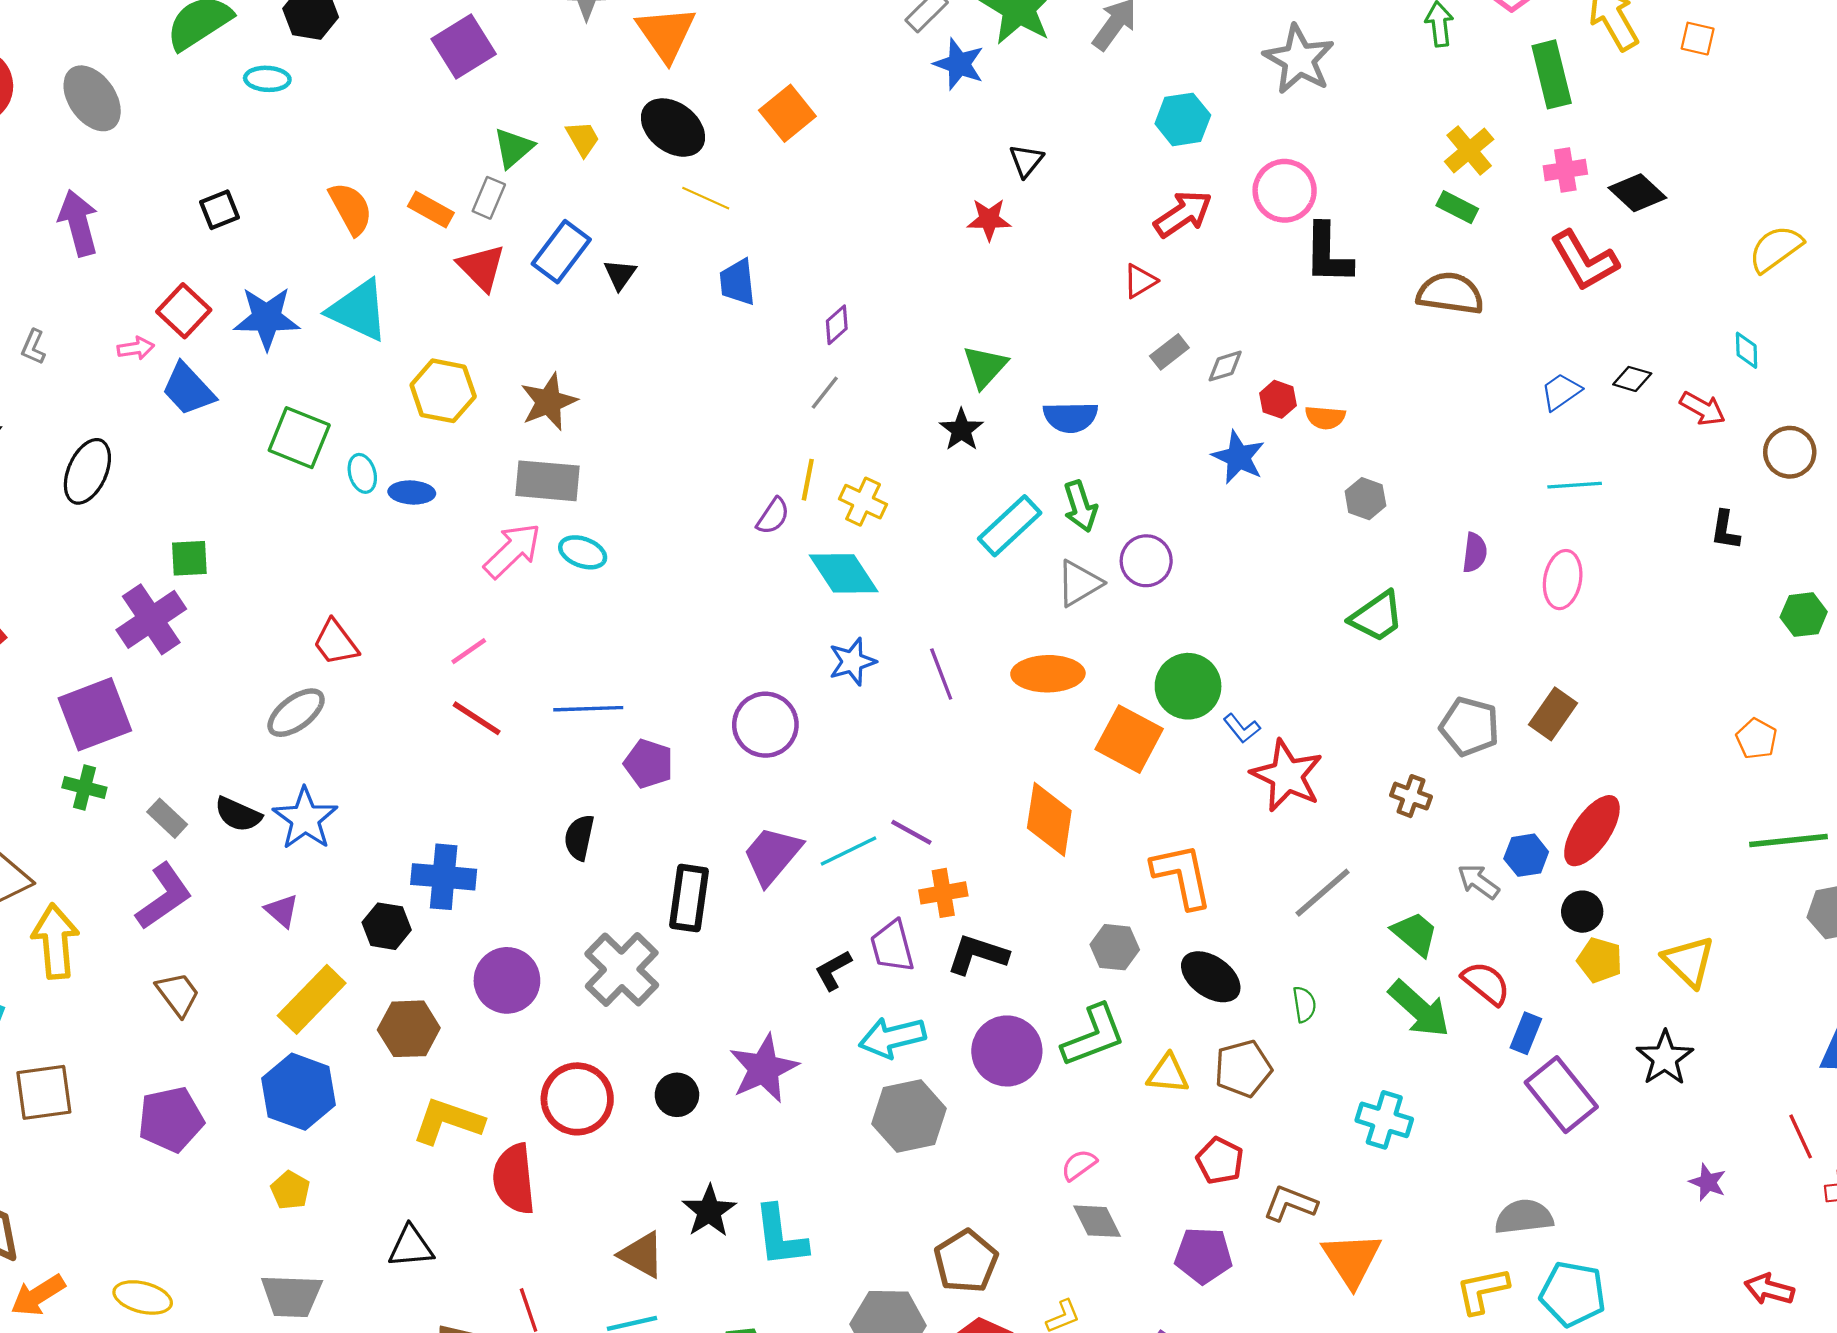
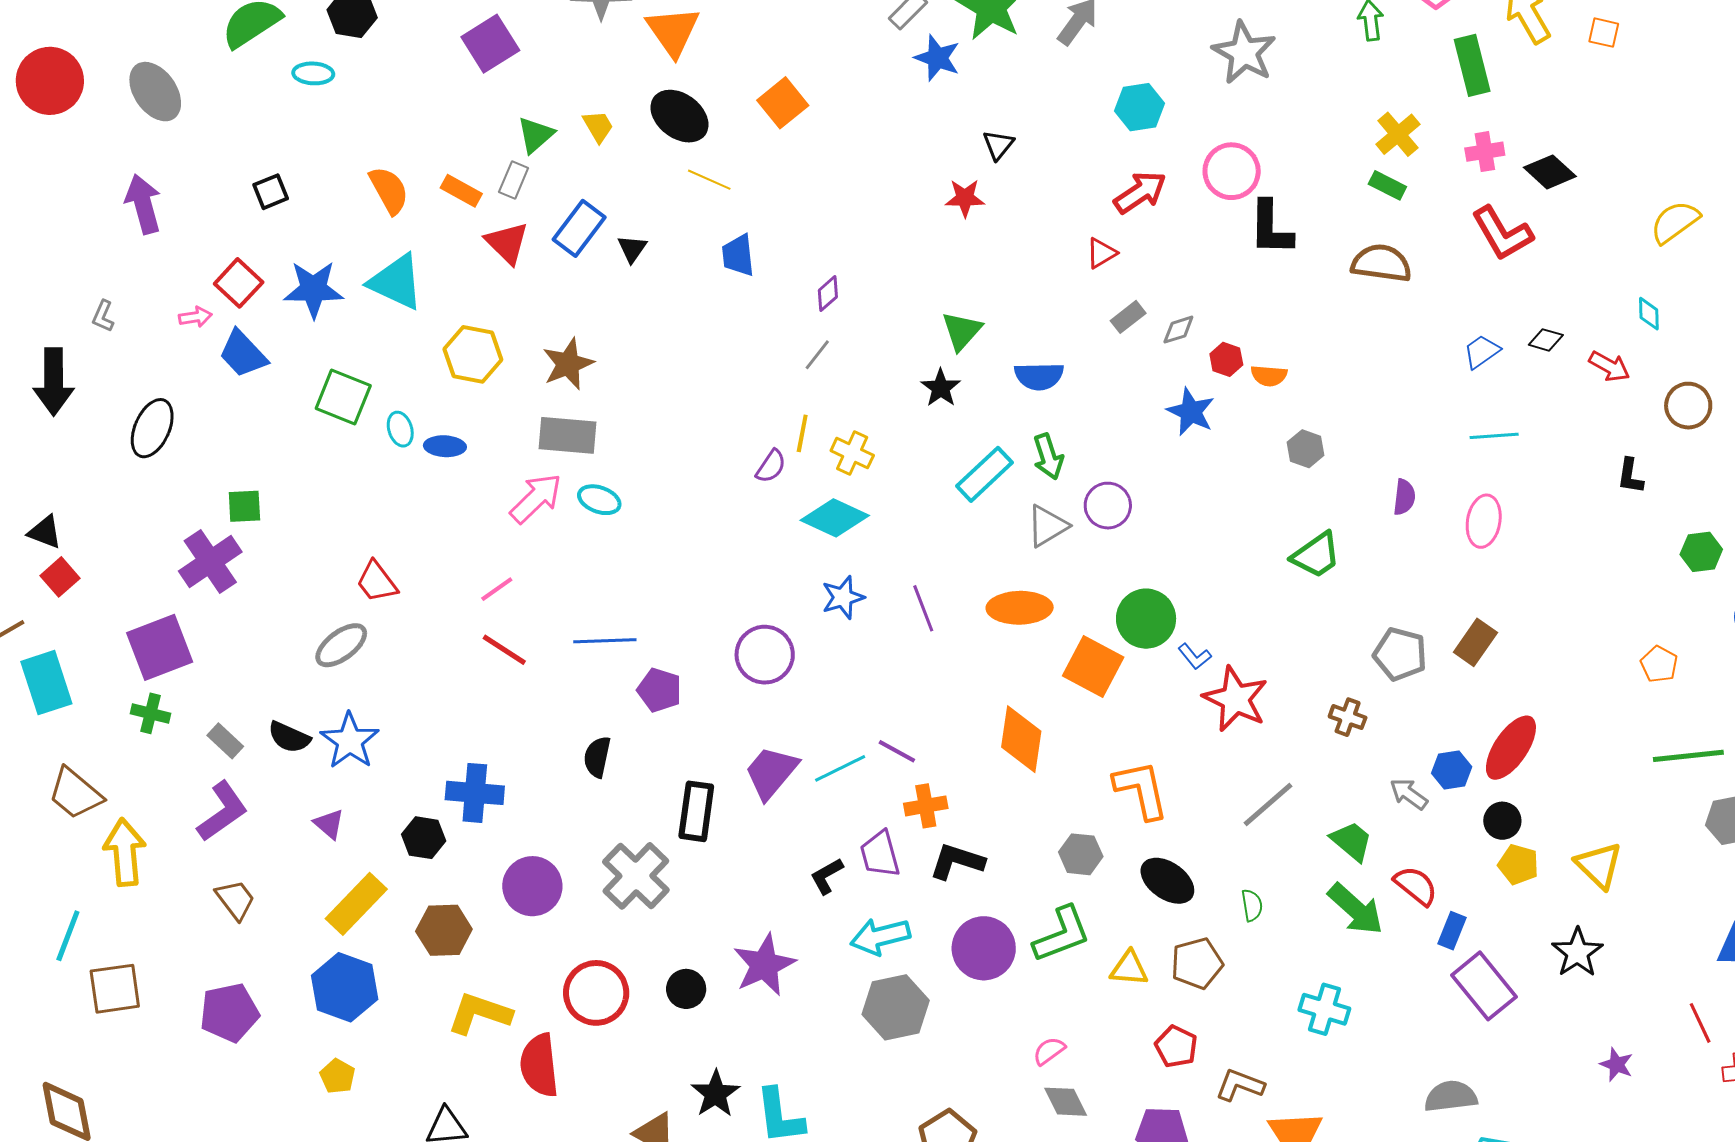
cyan diamond: (844, 573) -> (835, 518), turned -32

